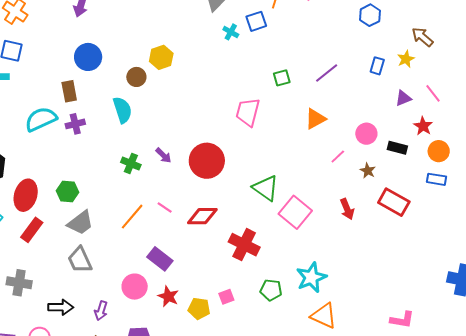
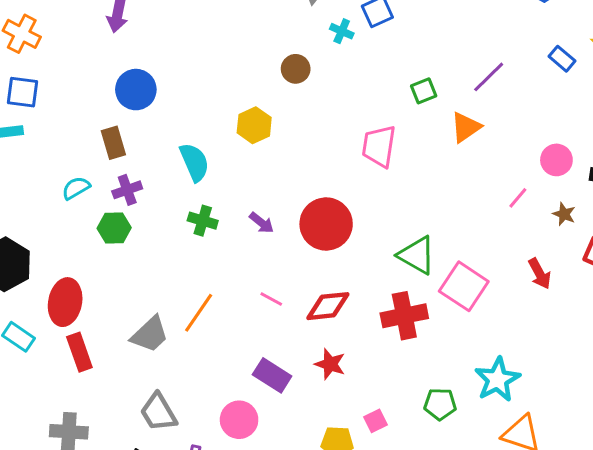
yellow hexagon: (161, 57) -> (254, 125), moved
blue rectangle: (377, 66) -> (562, 59), turned -60
brown circle: (136, 77) -> (296, 69), moved
cyan semicircle: (41, 119) -> (76, 188), size x0.6
orange triangle: (315, 119) -> (466, 127), moved
green cross: (131, 164) -> (203, 221), moved
green hexagon: (67, 192) -> (114, 228), moved
orange line: (132, 217) -> (199, 313), moved
red rectangle: (32, 230) -> (79, 352), turned -50
red cross: (244, 245) -> (404, 316), moved, turned -32
gray trapezoid: (80, 260) -> (158, 412), moved
red star: (168, 296) -> (330, 364), moved

